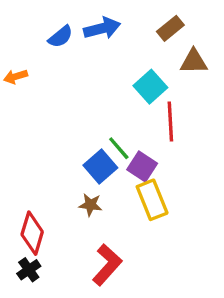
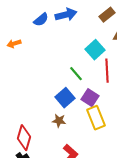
green line: (119, 148) -> (76, 74), moved

